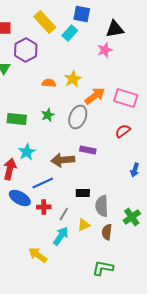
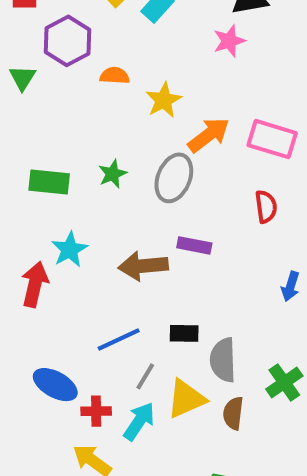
orange semicircle: (49, 83) -> (115, 76), moved
red semicircle: (123, 131) -> (266, 207), turned 119
blue line: (43, 183) -> (119, 340), moved
blue ellipse: (20, 198) -> (55, 385), moved
red cross: (44, 207) -> (96, 411), moved
yellow triangle: (84, 225) -> (186, 399), size x1.5

